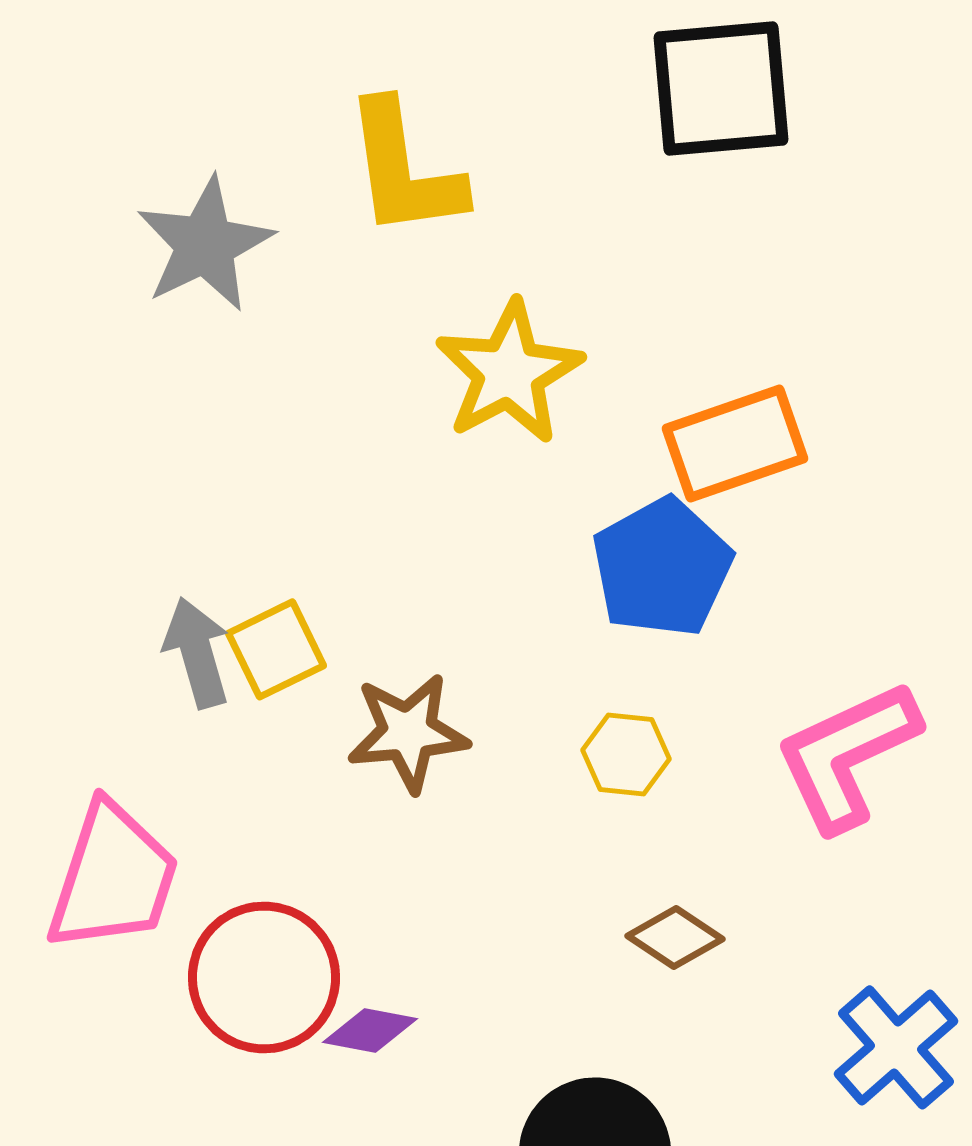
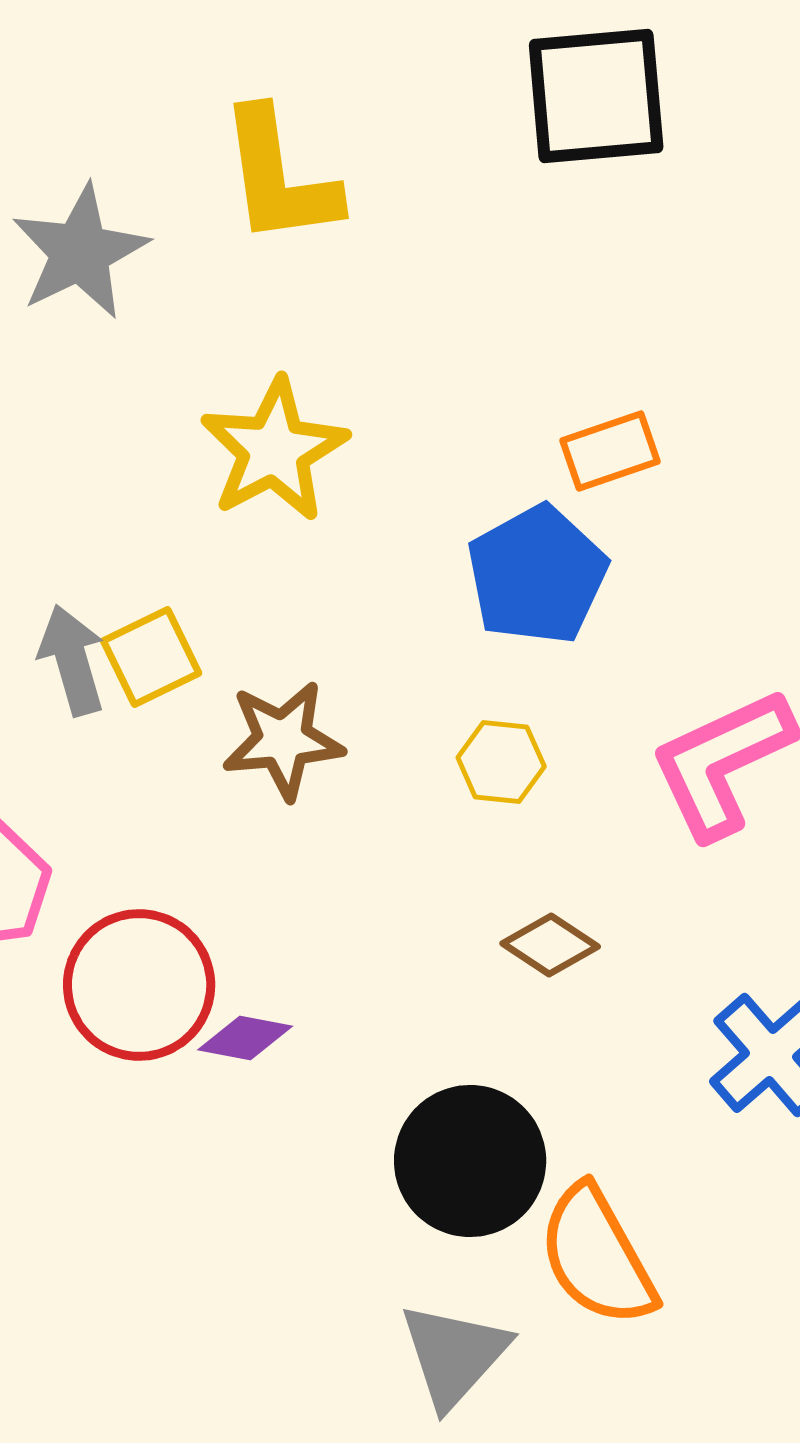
yellow star: (509, 372) -> (274, 450), moved
orange rectangle: (735, 443) -> (610, 451), size x0.7

